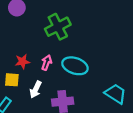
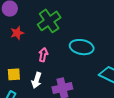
red star: (22, 62) -> (17, 33), moved
cyan ellipse: (75, 66) -> (82, 47), moved

